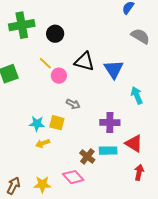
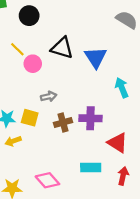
gray arrow: (73, 104) -> (49, 97), turned -40
cyan rectangle: (108, 151) -> (91, 168), moved
brown cross: (87, 156) -> (63, 122), moved, turned 35

